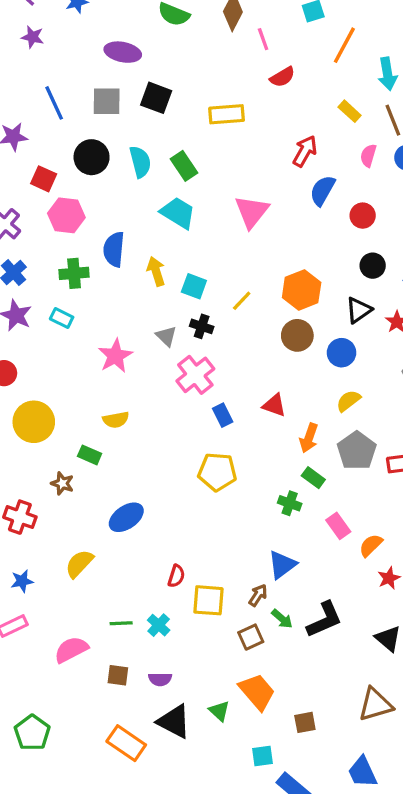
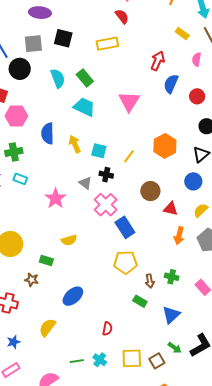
red semicircle: (282, 77) -> (122, 16), moved, turned -91
black circle: (92, 157) -> (20, 69), moved
green cross: (74, 273) -> (14, 152), moved
brown circle: (297, 335) -> (150, 191), moved
red triangle: (274, 405) -> (171, 209), moved
blue rectangle: (223, 415) -> (125, 227), size x1.5
yellow semicircle: (116, 420) -> (69, 240), moved
green rectangle: (313, 478) -> (140, 301), moved
brown arrow: (258, 595) -> (150, 281), moved, turned 144
yellow square: (208, 600) -> (132, 358), moved

